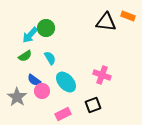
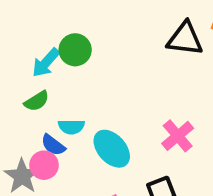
cyan semicircle: (50, 58) -> (71, 127), moved, turned 120
pink cross: (102, 75) -> (178, 136), turned 30
pink circle: (42, 91) -> (44, 165), moved

